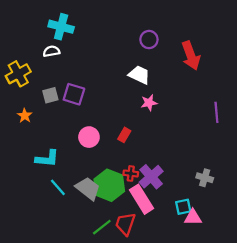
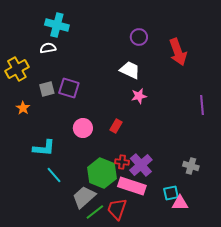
gray trapezoid: (88, 188) -> (84, 197), moved, turned -80
pink rectangle: (141, 199) -> (132, 186), turned -40

